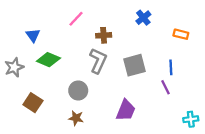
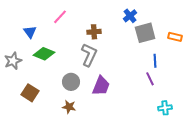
pink line: (76, 19) -> (60, 17), moved
orange rectangle: (181, 34) -> (175, 37), moved
gray square: (135, 65) -> (145, 33), moved
purple trapezoid: (126, 110) -> (101, 86), moved
cyan cross: (191, 119) -> (165, 108), moved

